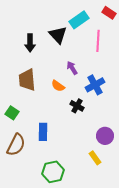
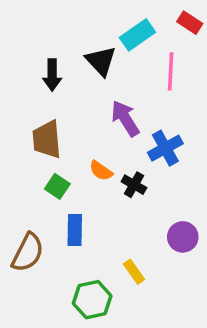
purple arrow: (72, 68) -> (125, 118), size x1.5
orange semicircle: (58, 86) -> (101, 171), moved
green square: (12, 113) -> (57, 186), moved
yellow rectangle: (95, 158) -> (134, 272), moved

